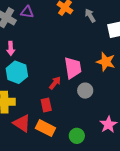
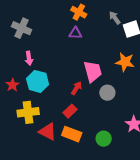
purple triangle: (27, 12) -> (75, 33), moved
gray arrow: (90, 16) -> (115, 18), moved
red rectangle: (46, 105) -> (70, 111), turned 64

